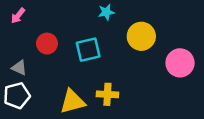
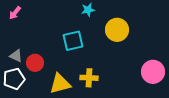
red circle: (47, 44) -> (35, 63), moved
pink circle: (180, 63) -> (153, 72), moved

